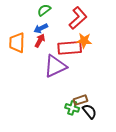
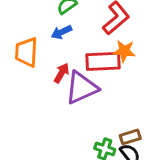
red arrow: (40, 41) -> (61, 73), moved
brown rectangle: (80, 100) -> (130, 137), moved

